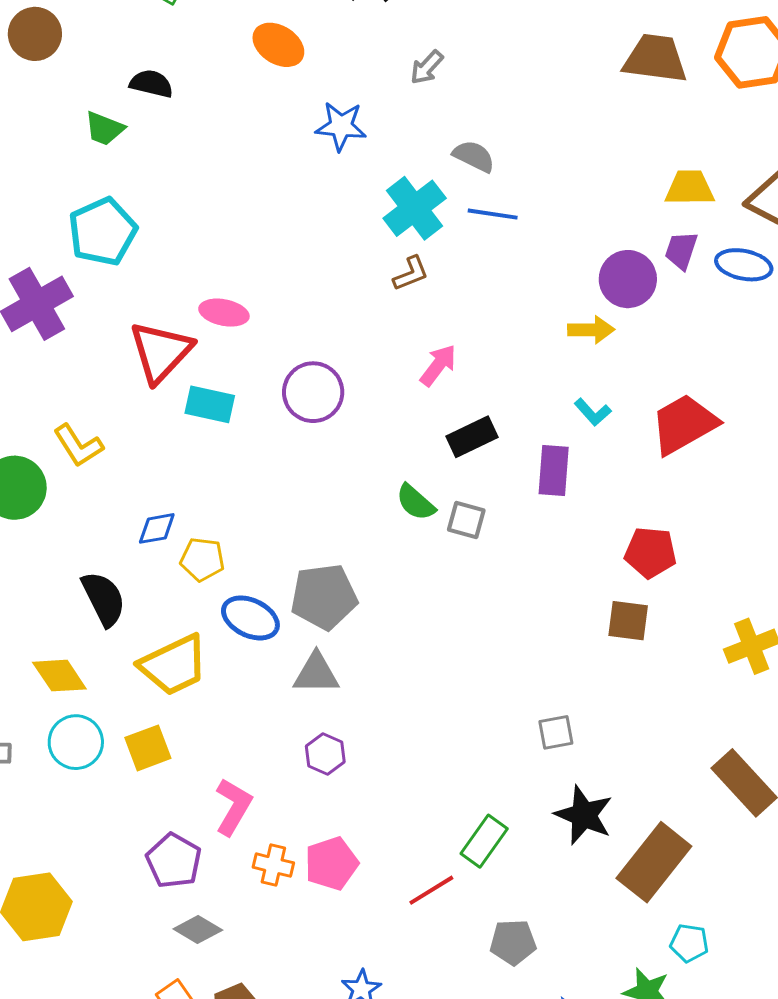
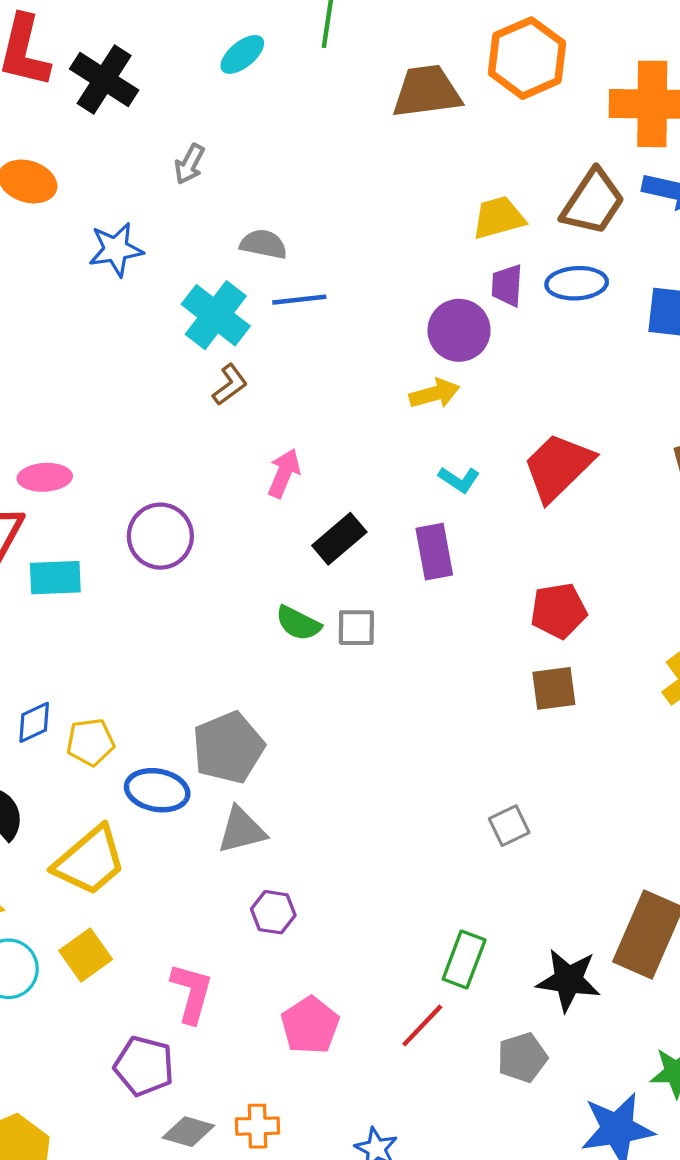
black star: (584, 815) -> (568, 980), moved
orange cross: (273, 865) -> (258, 1126), moved

